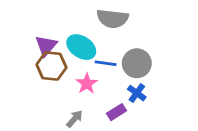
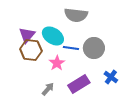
blue cross: (137, 93) -> (111, 77), moved
purple rectangle: (116, 112) -> (79, 84), size x1.5

